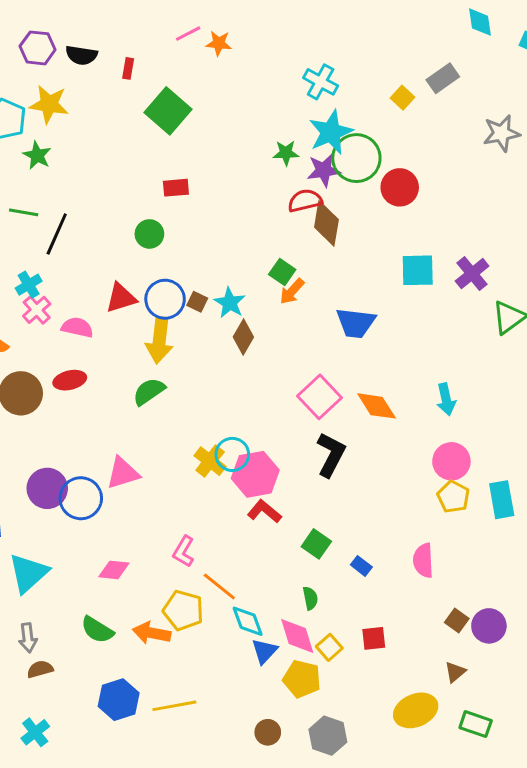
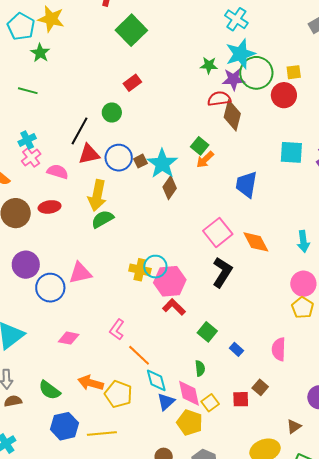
yellow square: (402, 98) -> (294, 72), moved, turned 35
red rectangle: (176, 188) -> (132, 83), turned -36
black line: (57, 234) -> (79, 131), moved
brown square: (197, 302) -> (140, 161), turned 32
cyan star: (230, 303) -> (162, 164), size x1.4
blue trapezoid: (356, 323) -> (246, 184), turned 88
yellow arrow: (159, 340) -> (97, 195), moved
yellow cross: (210, 461) -> (140, 270), turned -30
purple circle: (47, 488) -> (26, 265), moved
yellow pentagon: (183, 610) -> (118, 394), moved
brown square: (457, 620) -> (260, 387), moved
green semicircle: (97, 630) -> (49, 390), moved

